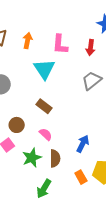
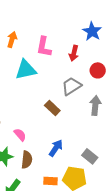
cyan triangle: (44, 69) -> (26, 70), turned 45
brown rectangle: (44, 106) -> (52, 108), moved
orange rectangle: (81, 177) -> (50, 181), turned -64

